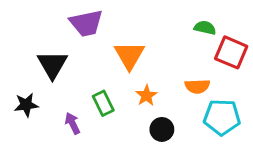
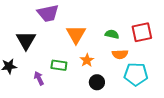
green semicircle: (205, 28) -> (112, 34), moved
red square: (231, 52) -> (142, 32), turned -35
green rectangle: (103, 103) -> (59, 65), turned -56

